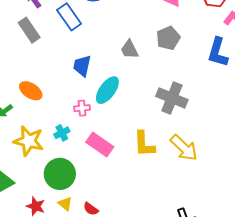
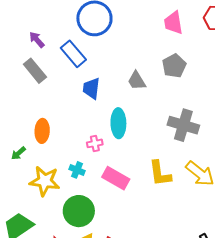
blue trapezoid: (82, 66) -> (91, 88), moved
cyan ellipse: (107, 90) -> (118, 123), turned -32
orange ellipse: (31, 91) -> (42, 131), turned 65
cyan cross: (62, 133) -> (77, 170), turned -35

